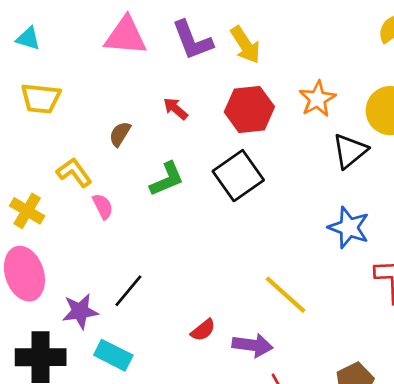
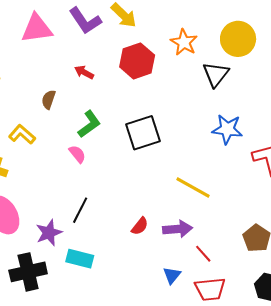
black square: (238, 176) -> (143, 133), moved, turned 30
pink semicircle: (103, 206) -> (77, 154), moved

